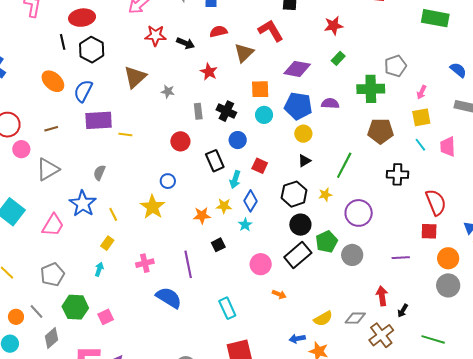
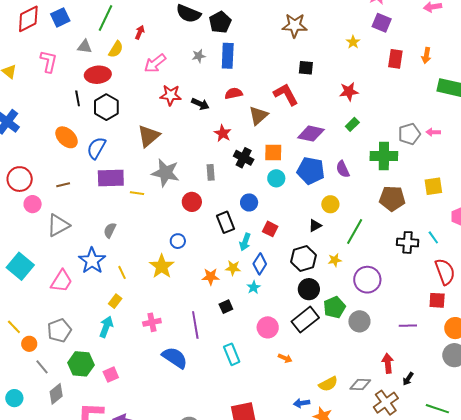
gray star: (168, 91) -> (166, 173), moved, size x2.0
pink arrow: (421, 92) -> (433, 132), moved, turned 64
purple semicircle: (330, 103) -> (343, 169), turned -120
black cross: (226, 111) -> (244, 158), moved
yellow circle: (303, 134) -> (330, 204), moved
cyan line: (420, 145) -> (433, 237), moved
cyan arrow: (99, 269) -> (106, 327), size x1.5
cyan rectangle: (227, 308) -> (232, 354), moved
orange circle: (16, 317) -> (29, 344), moved

